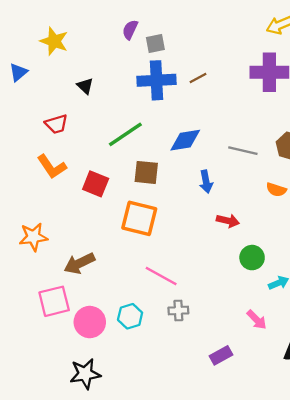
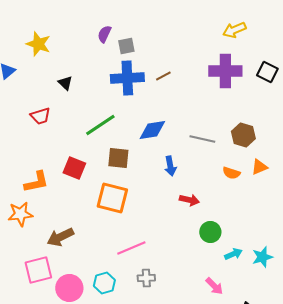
orange L-shape: (52, 167) -> (36, 182), moved, turned -68
pink line: (161, 276) -> (131, 248), turned -52

